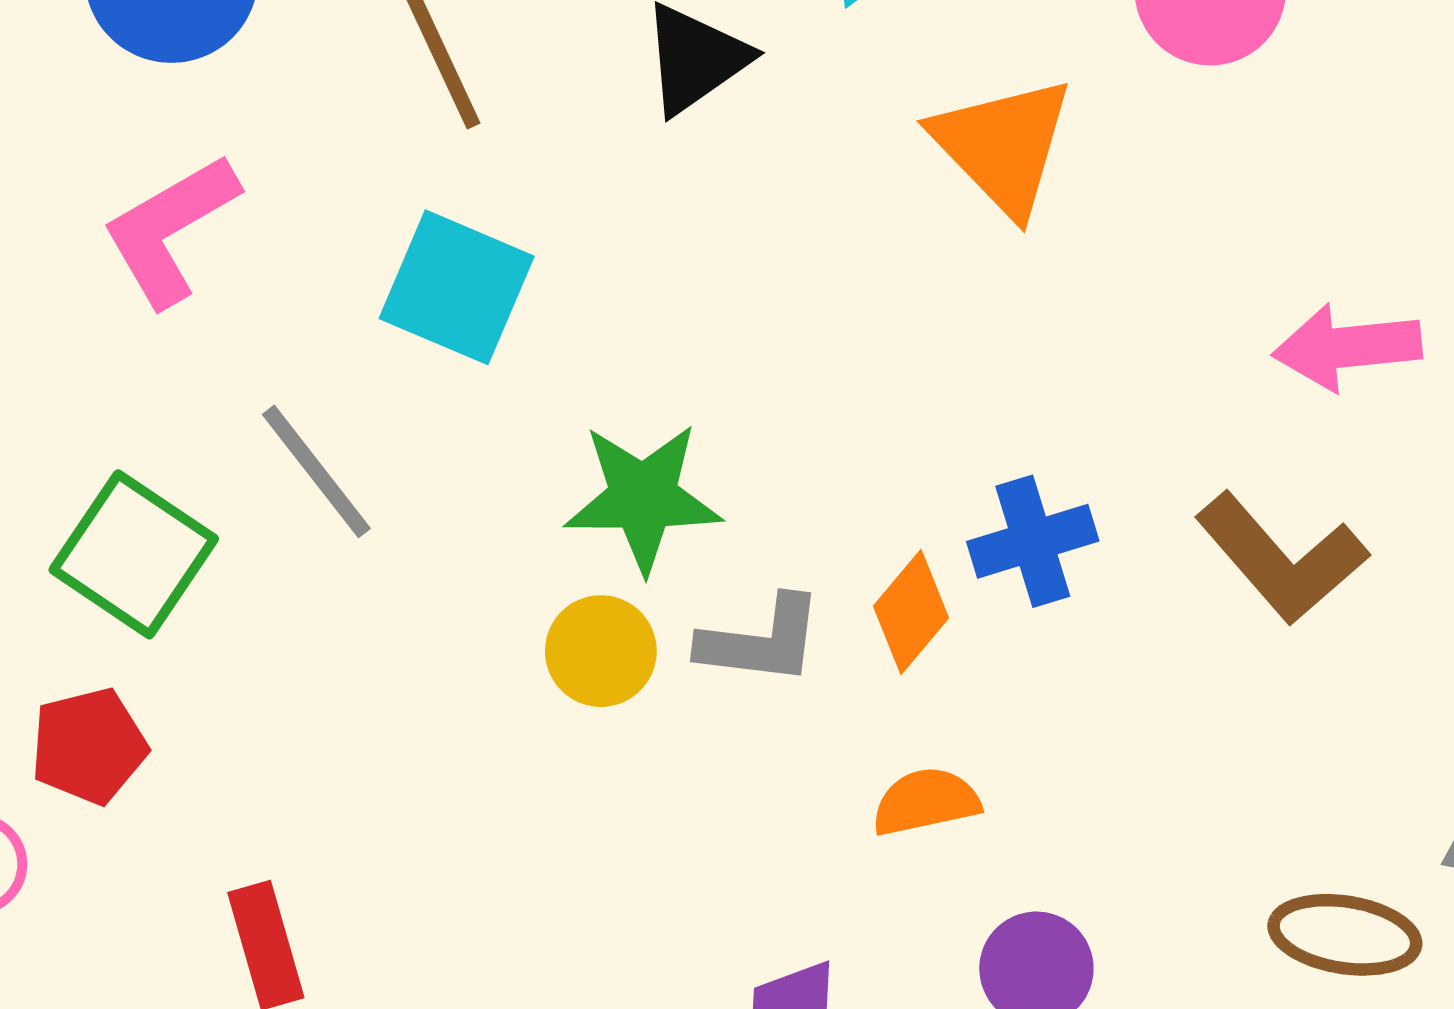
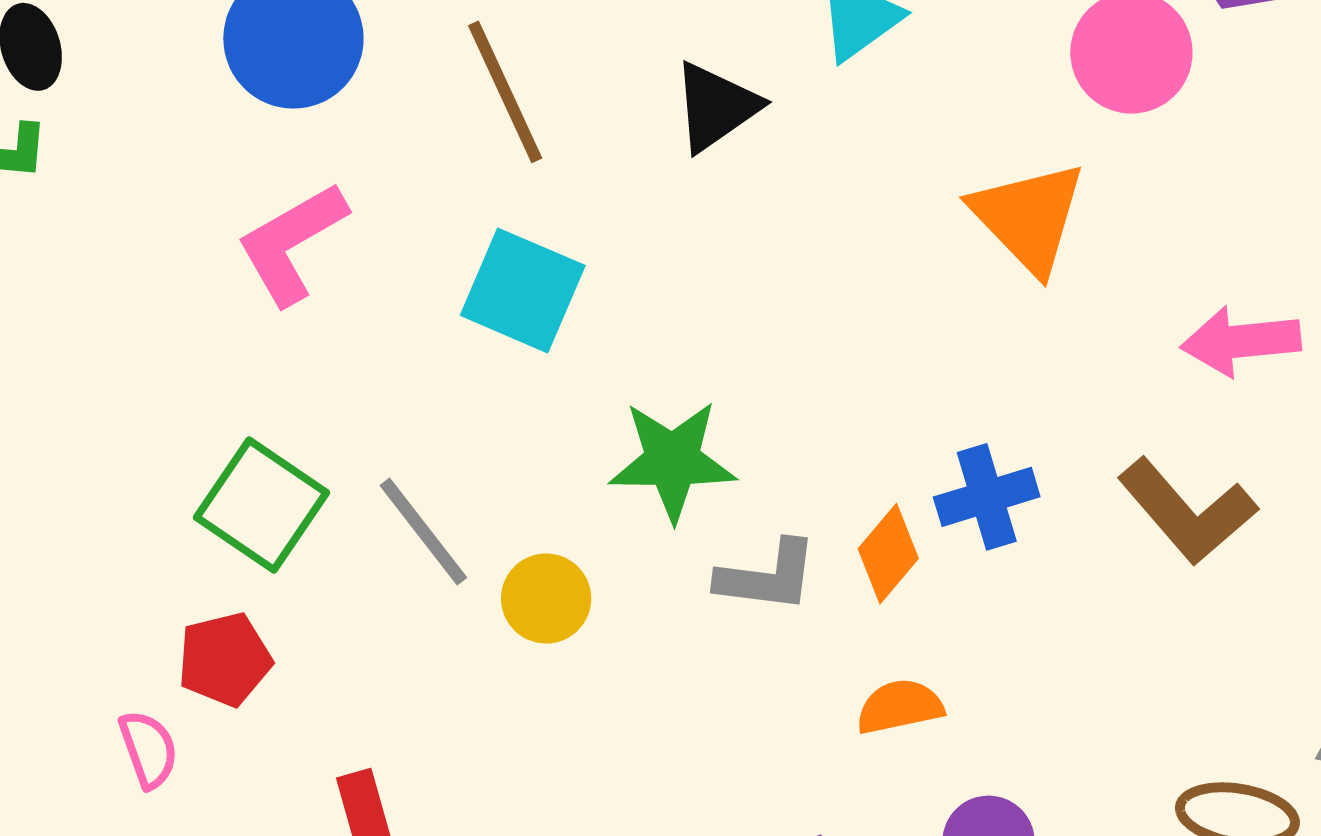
orange triangle: (1003, 146) -> (1028, 217), moved
gray line: (316, 471) -> (423, 531), moved
yellow circle: (601, 651) -> (546, 598), moved

